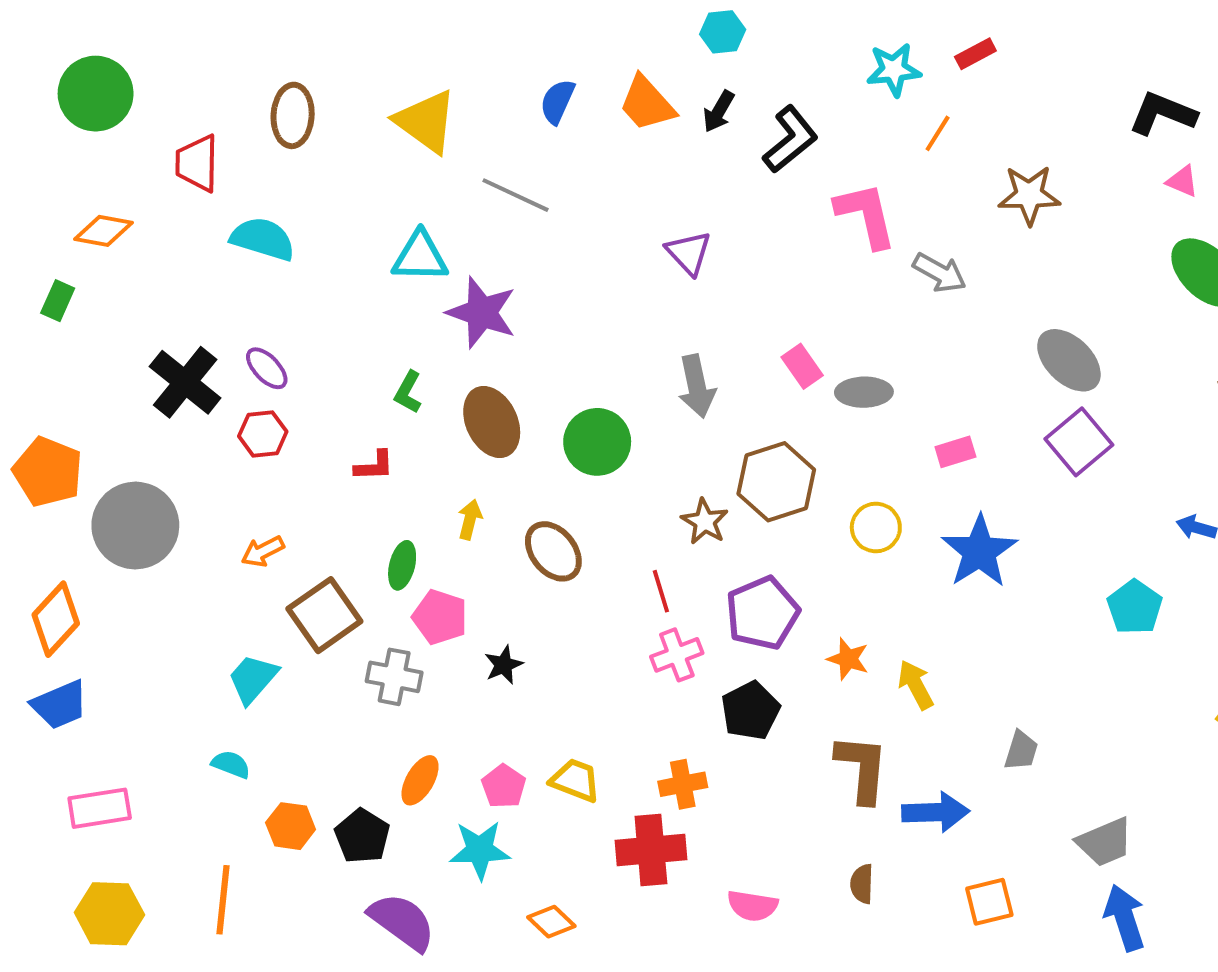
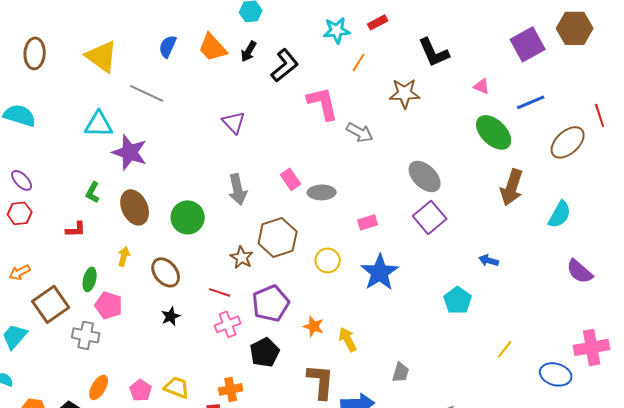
black L-shape: (1163, 113) -> (434, 52), moved, turned -136
red line: (661, 591) -> (220, 292), turned -55
black star: (504, 665) -> (171, 316), moved

